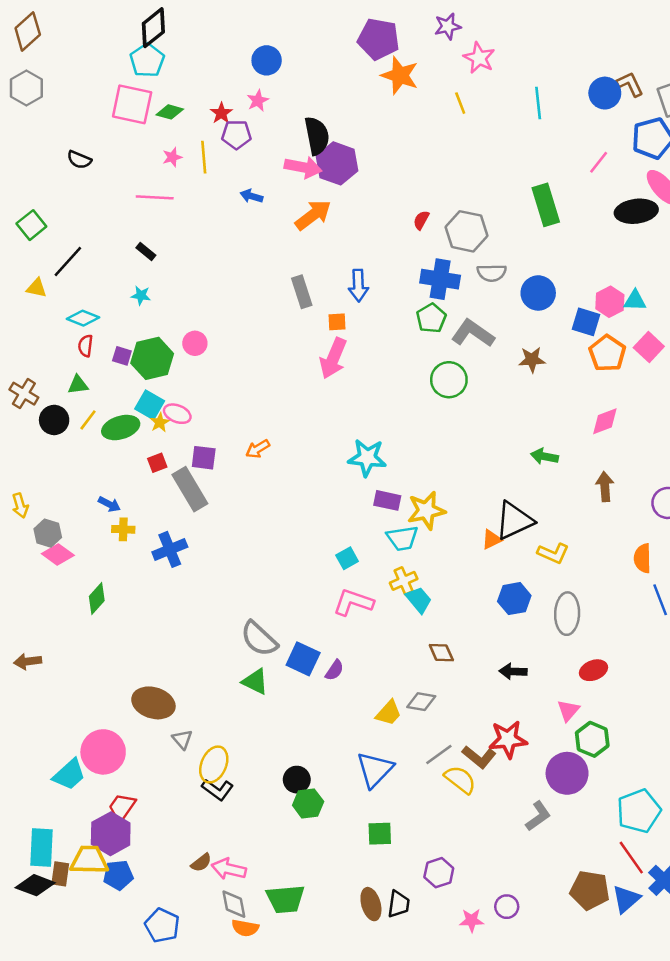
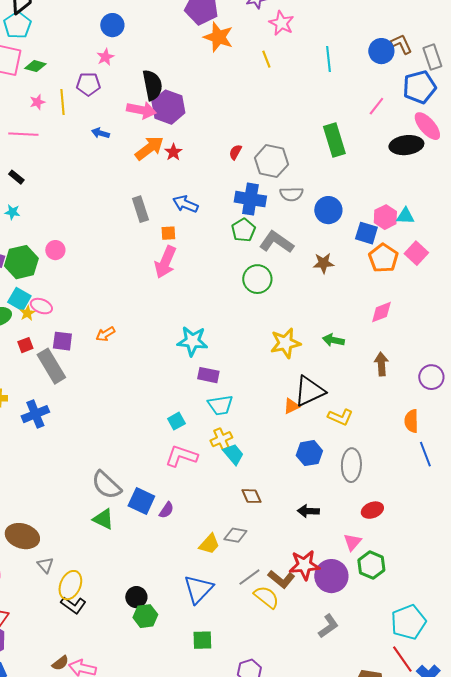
red star: (221, 113) -> (173, 152), moved
blue arrow: (358, 285) -> (185, 204), turned 115
yellow star: (426, 511) -> (285, 343), moved
purple circle: (567, 773) -> (331, 576), moved

